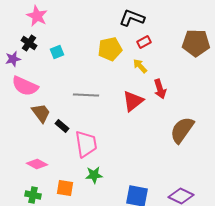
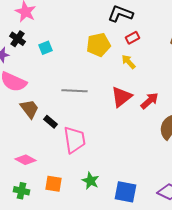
red arrow: (160, 89) -> (150, 101), moved, turned -114
green star: (94, 175) -> (90, 181), moved, turned 30

